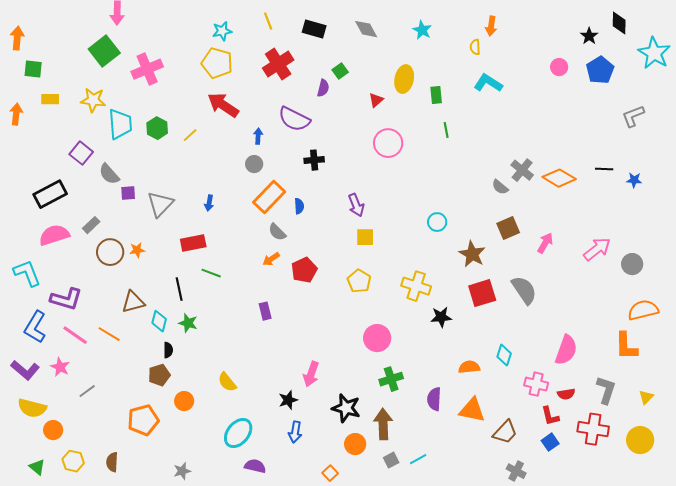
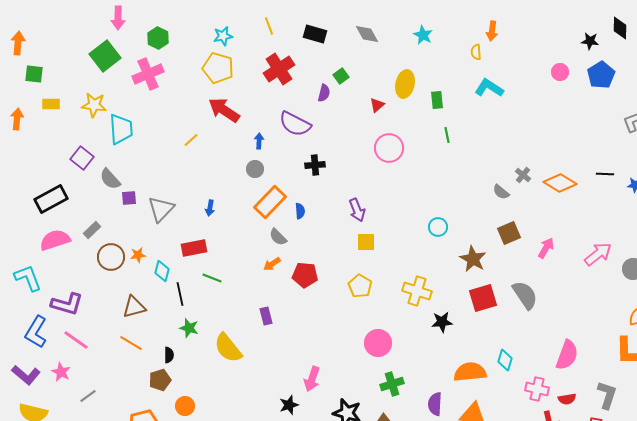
black star: (589, 36) -> (590, 41), turned -30
green hexagon: (157, 128) -> (158, 38), moved
gray cross: (522, 170) -> (523, 175), size x0.7
red pentagon: (304, 270) -> (305, 275), turned 30
cyan diamond: (159, 321) -> (162, 271), moved
orange line: (109, 334) -> (131, 343), moved
orange semicircle: (469, 367) -> (470, 372), size x1.5
yellow semicircle: (227, 382) -> (228, 348), moved, size x1.5

